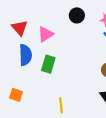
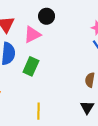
black circle: (77, 15) -> (47, 16), moved

